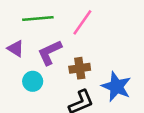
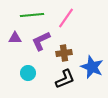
purple triangle: (16, 49) -> (15, 38), turned -32
cyan circle: (33, 81) -> (28, 73), moved

